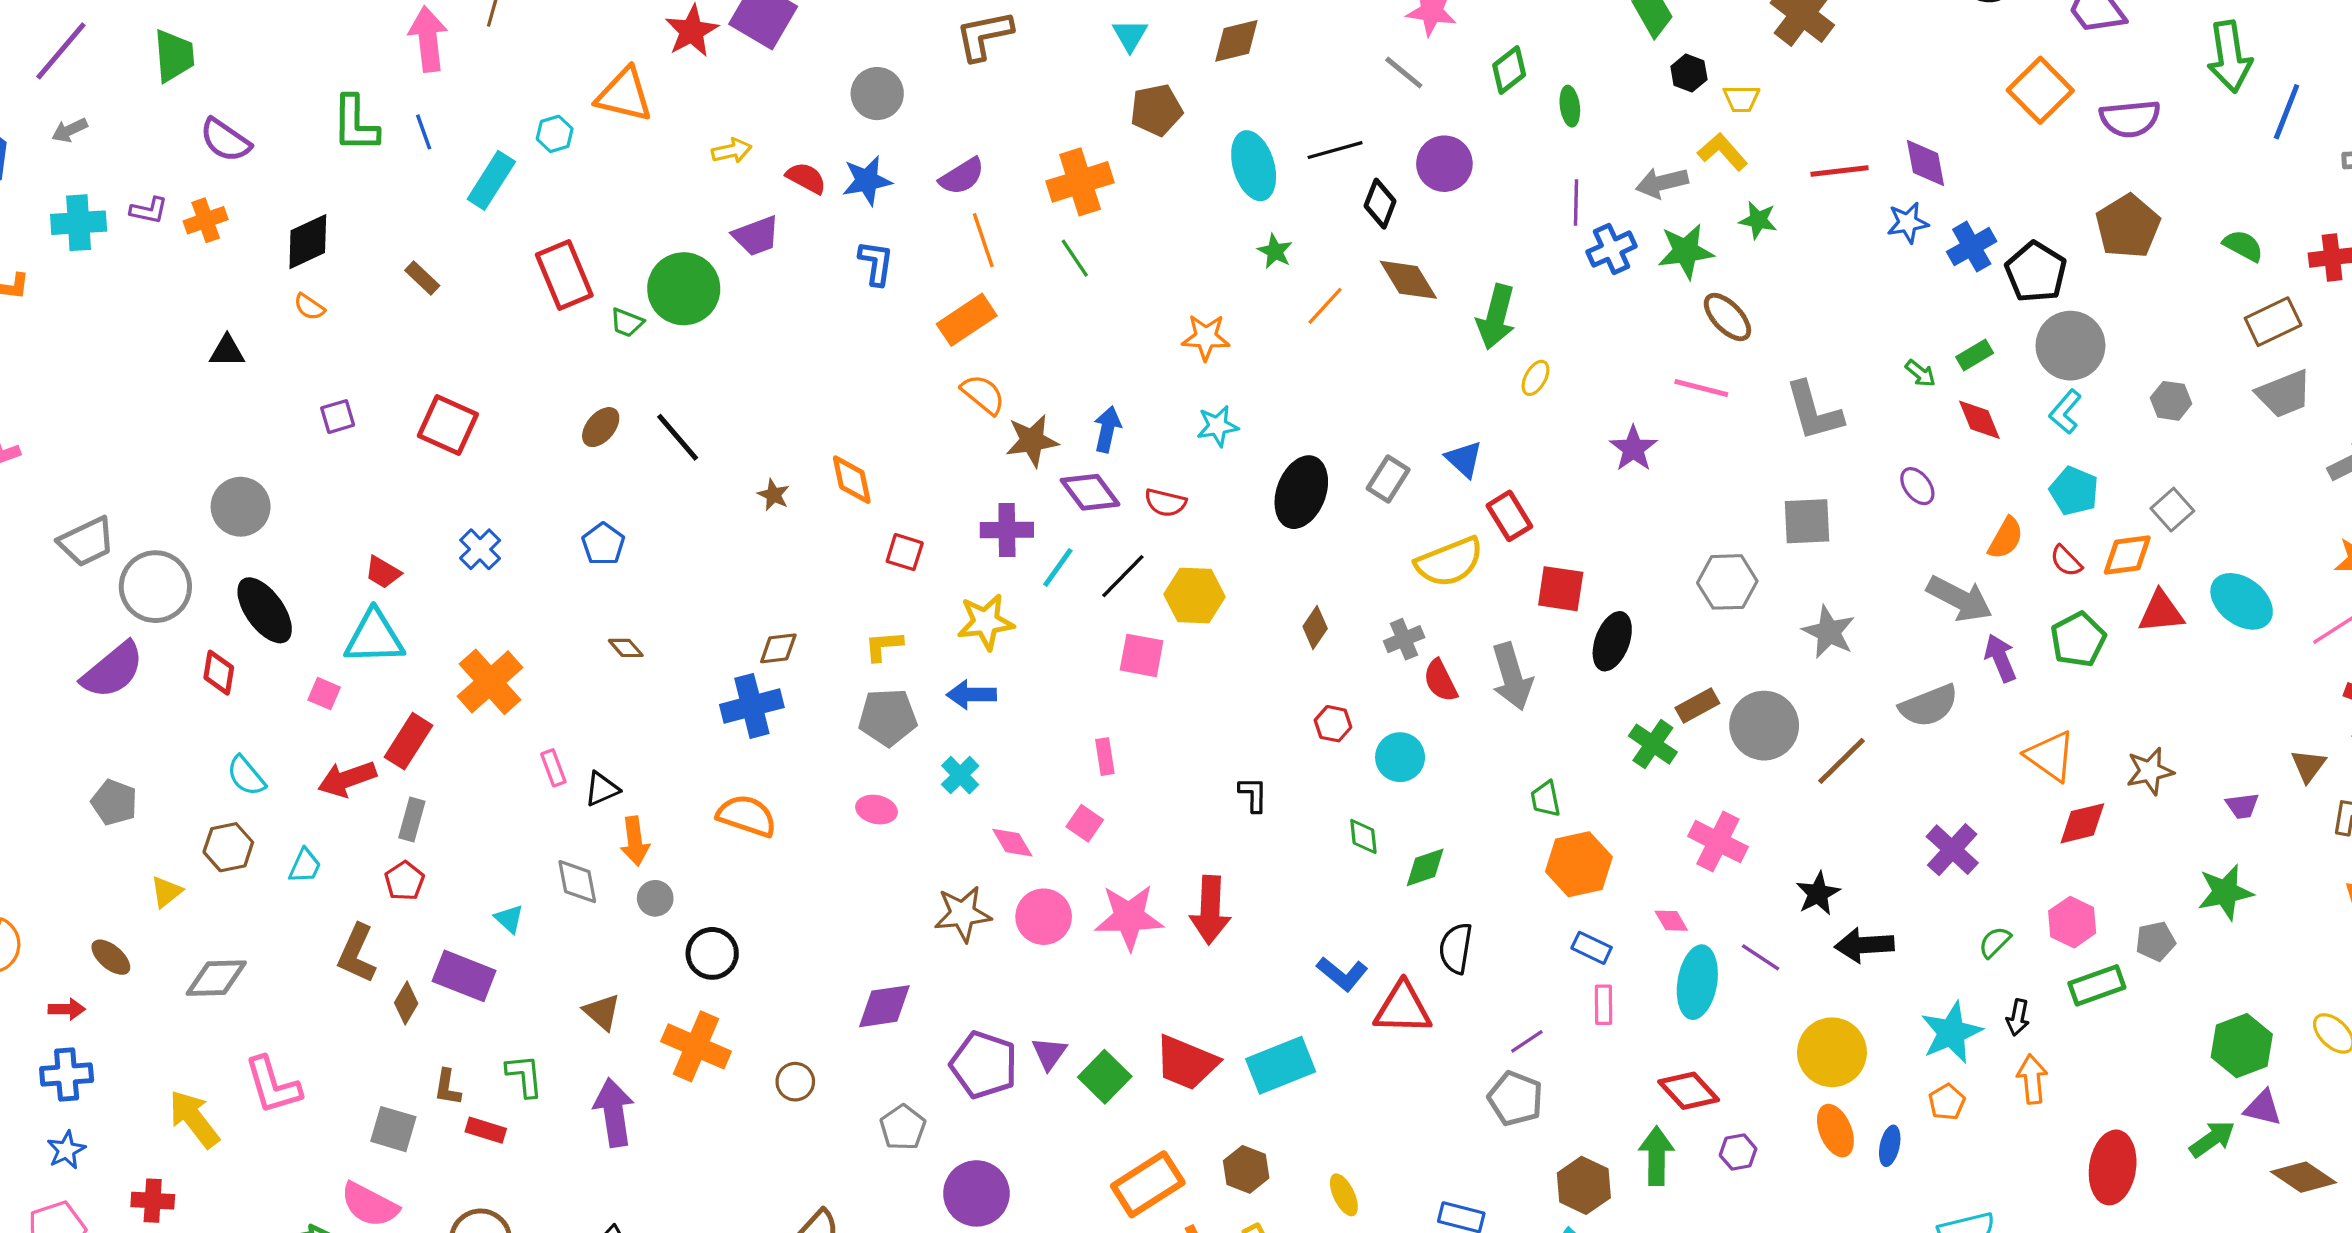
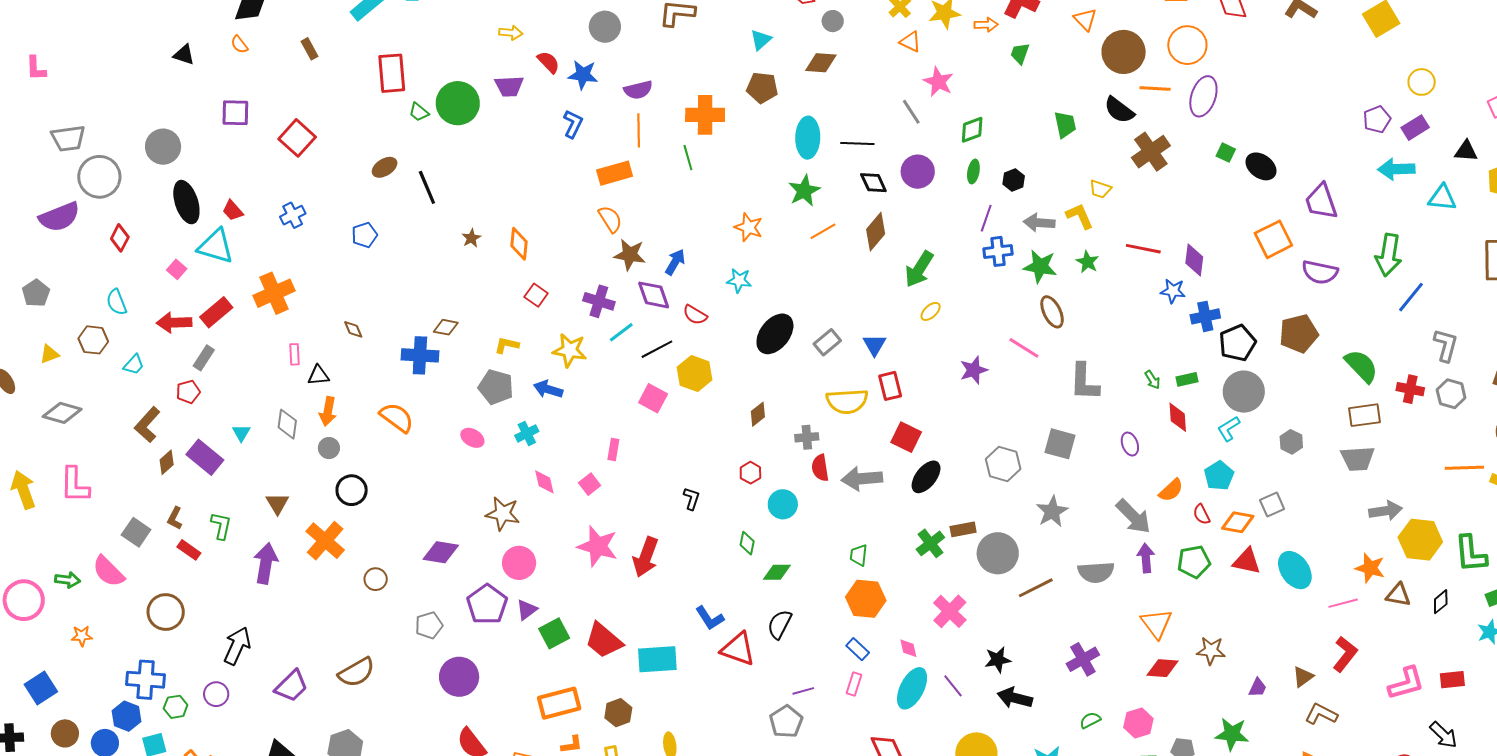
black hexagon: (1689, 73) -> (1014, 180), moved
green ellipse: (1570, 106) -> (973, 172), moved
black diamond: (1380, 204) -> (873, 183), turned -64
green semicircle: (2243, 246) -> (1361, 366), size x1.5
green star: (1275, 251) -> (804, 191), size x1.5
brown diamond: (1408, 280) -> (876, 232), turned 54
purple square: (338, 417) -> (235, 113), size x1.4
black ellipse: (265, 610) -> (186, 202), moved
brown diamond: (626, 648) -> (353, 329), moved
gray arrow: (1512, 677) -> (862, 479), turned 84
purple trapezoid: (2242, 806) -> (1258, 688), turned -75
pink circle: (1044, 917) -> (519, 563), moved

